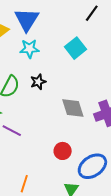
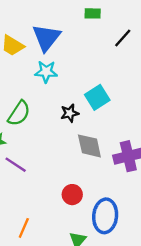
cyan square: (75, 48) -> (97, 97), moved
black star: (38, 82) -> (70, 113), moved
blue ellipse: (92, 166) -> (105, 216), turned -56

